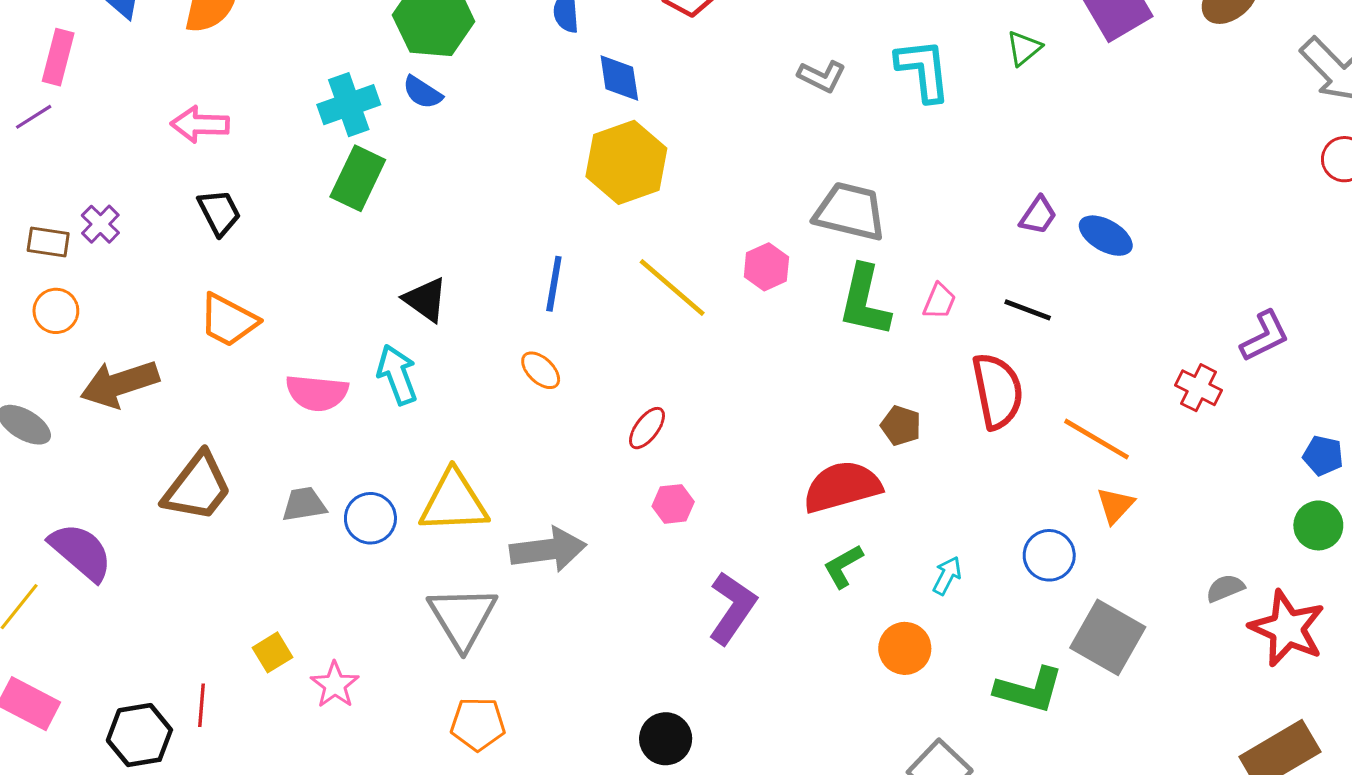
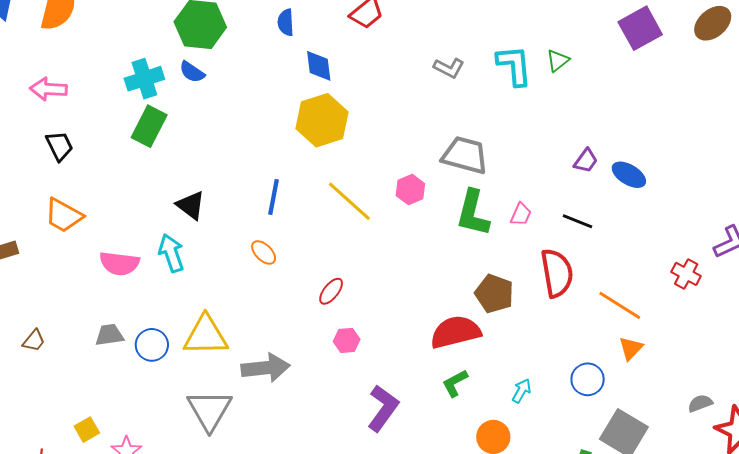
green triangle: (1024, 48) -> (558, 61), moved
brown pentagon: (901, 426) -> (494, 294), size x1.5
brown trapezoid: (197, 487) -> (34, 341), moved, size x0.5

